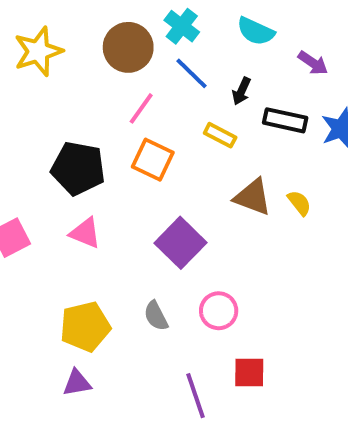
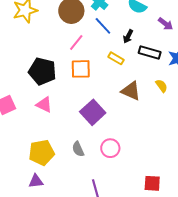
orange square: (153, 160) -> (81, 69), turned -30
yellow semicircle: (299, 203) -> (162, 86), moved
red square: (249, 373) -> (152, 183), moved

